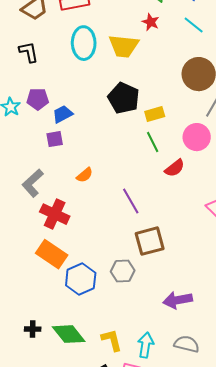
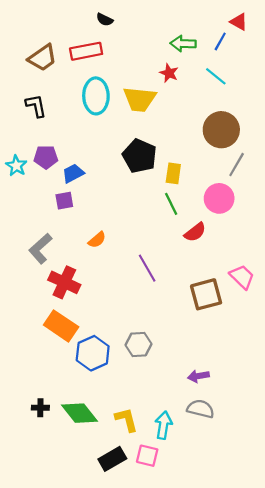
yellow rectangle: (155, 114) -> (173, 173), turned -66
brown square: (150, 241) -> (206, 294), moved
purple arrow: (178, 300) -> (198, 376), size x0.7
gray semicircle: (187, 344) -> (201, 409), moved

